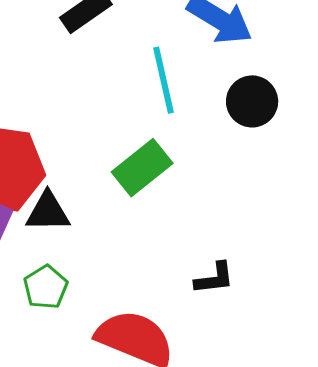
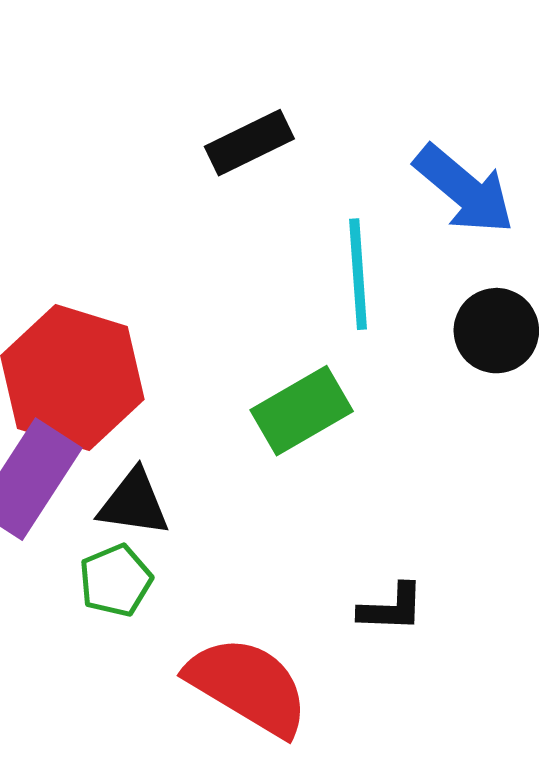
black triangle: (48, 212) -> (134, 503), moved

